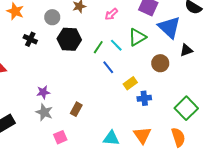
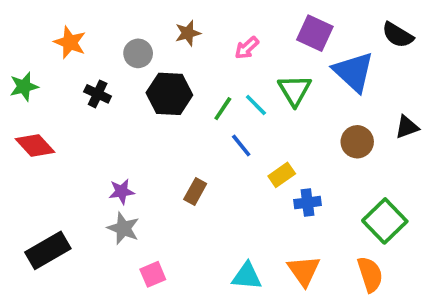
green triangle: (137, 37) -> (295, 90), turned -30
black triangle: (186, 50) -> (407, 127), moved
brown circle: (160, 63) -> (357, 142), moved
brown rectangle: (76, 109) -> (195, 191), moved

